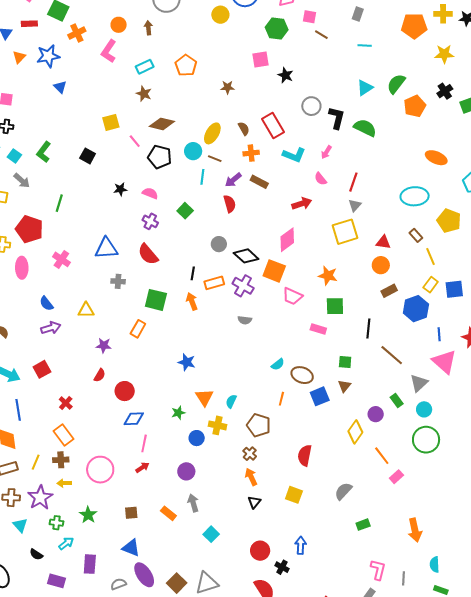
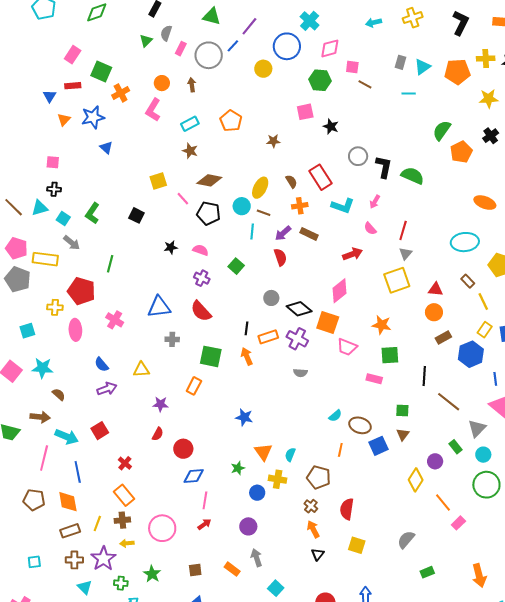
cyan triangle: (365, 88) -> (422, 67), moved
red semicircle: (305, 455) -> (347, 509), moved

